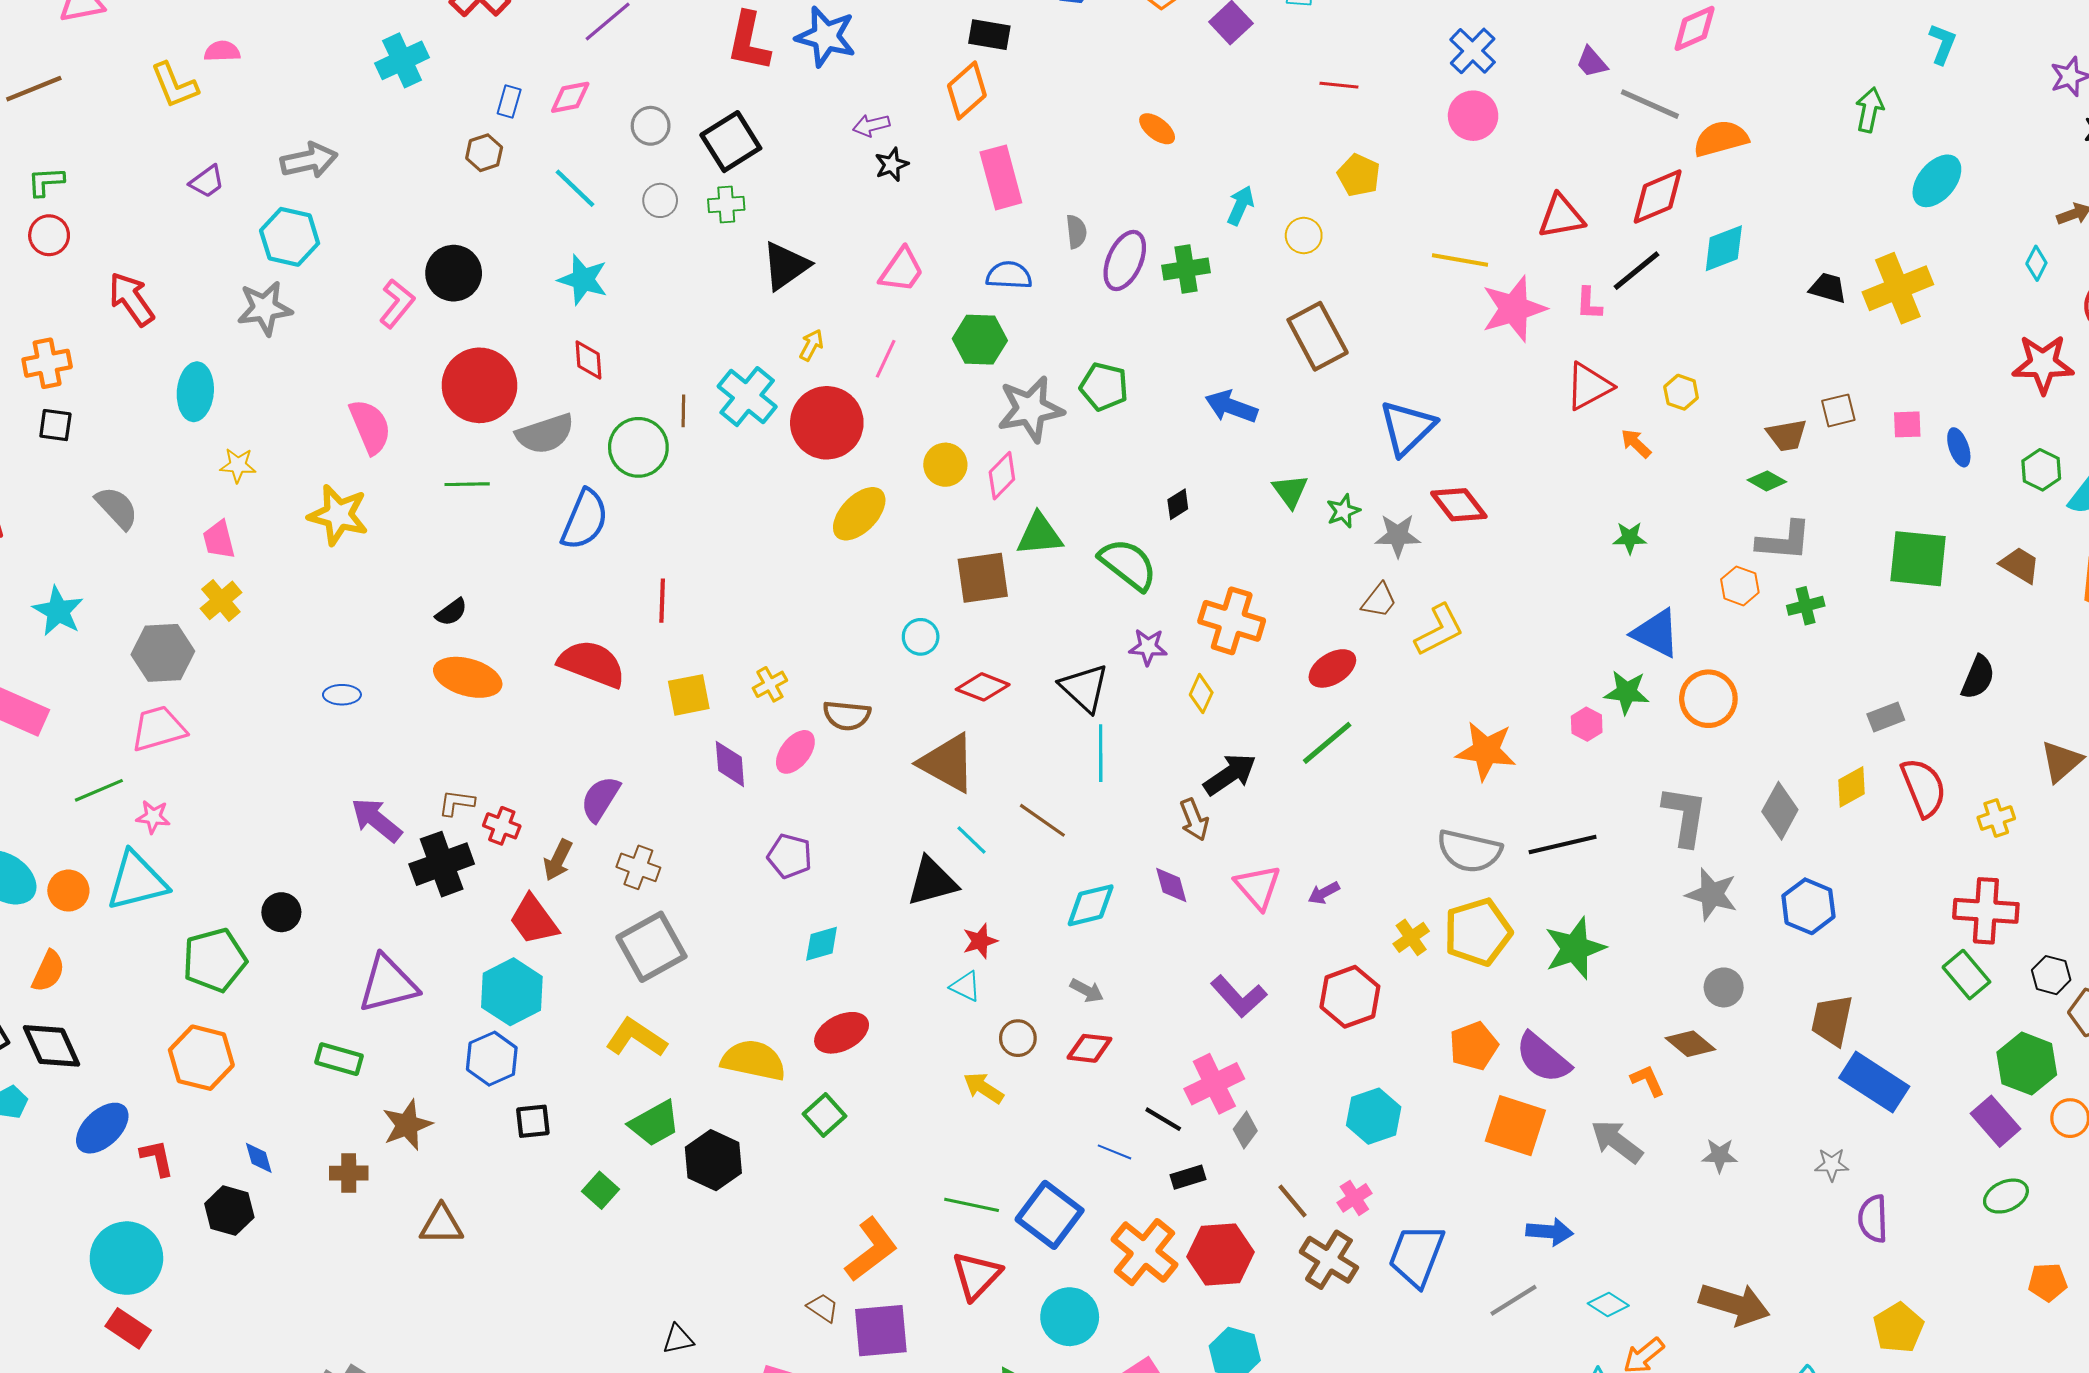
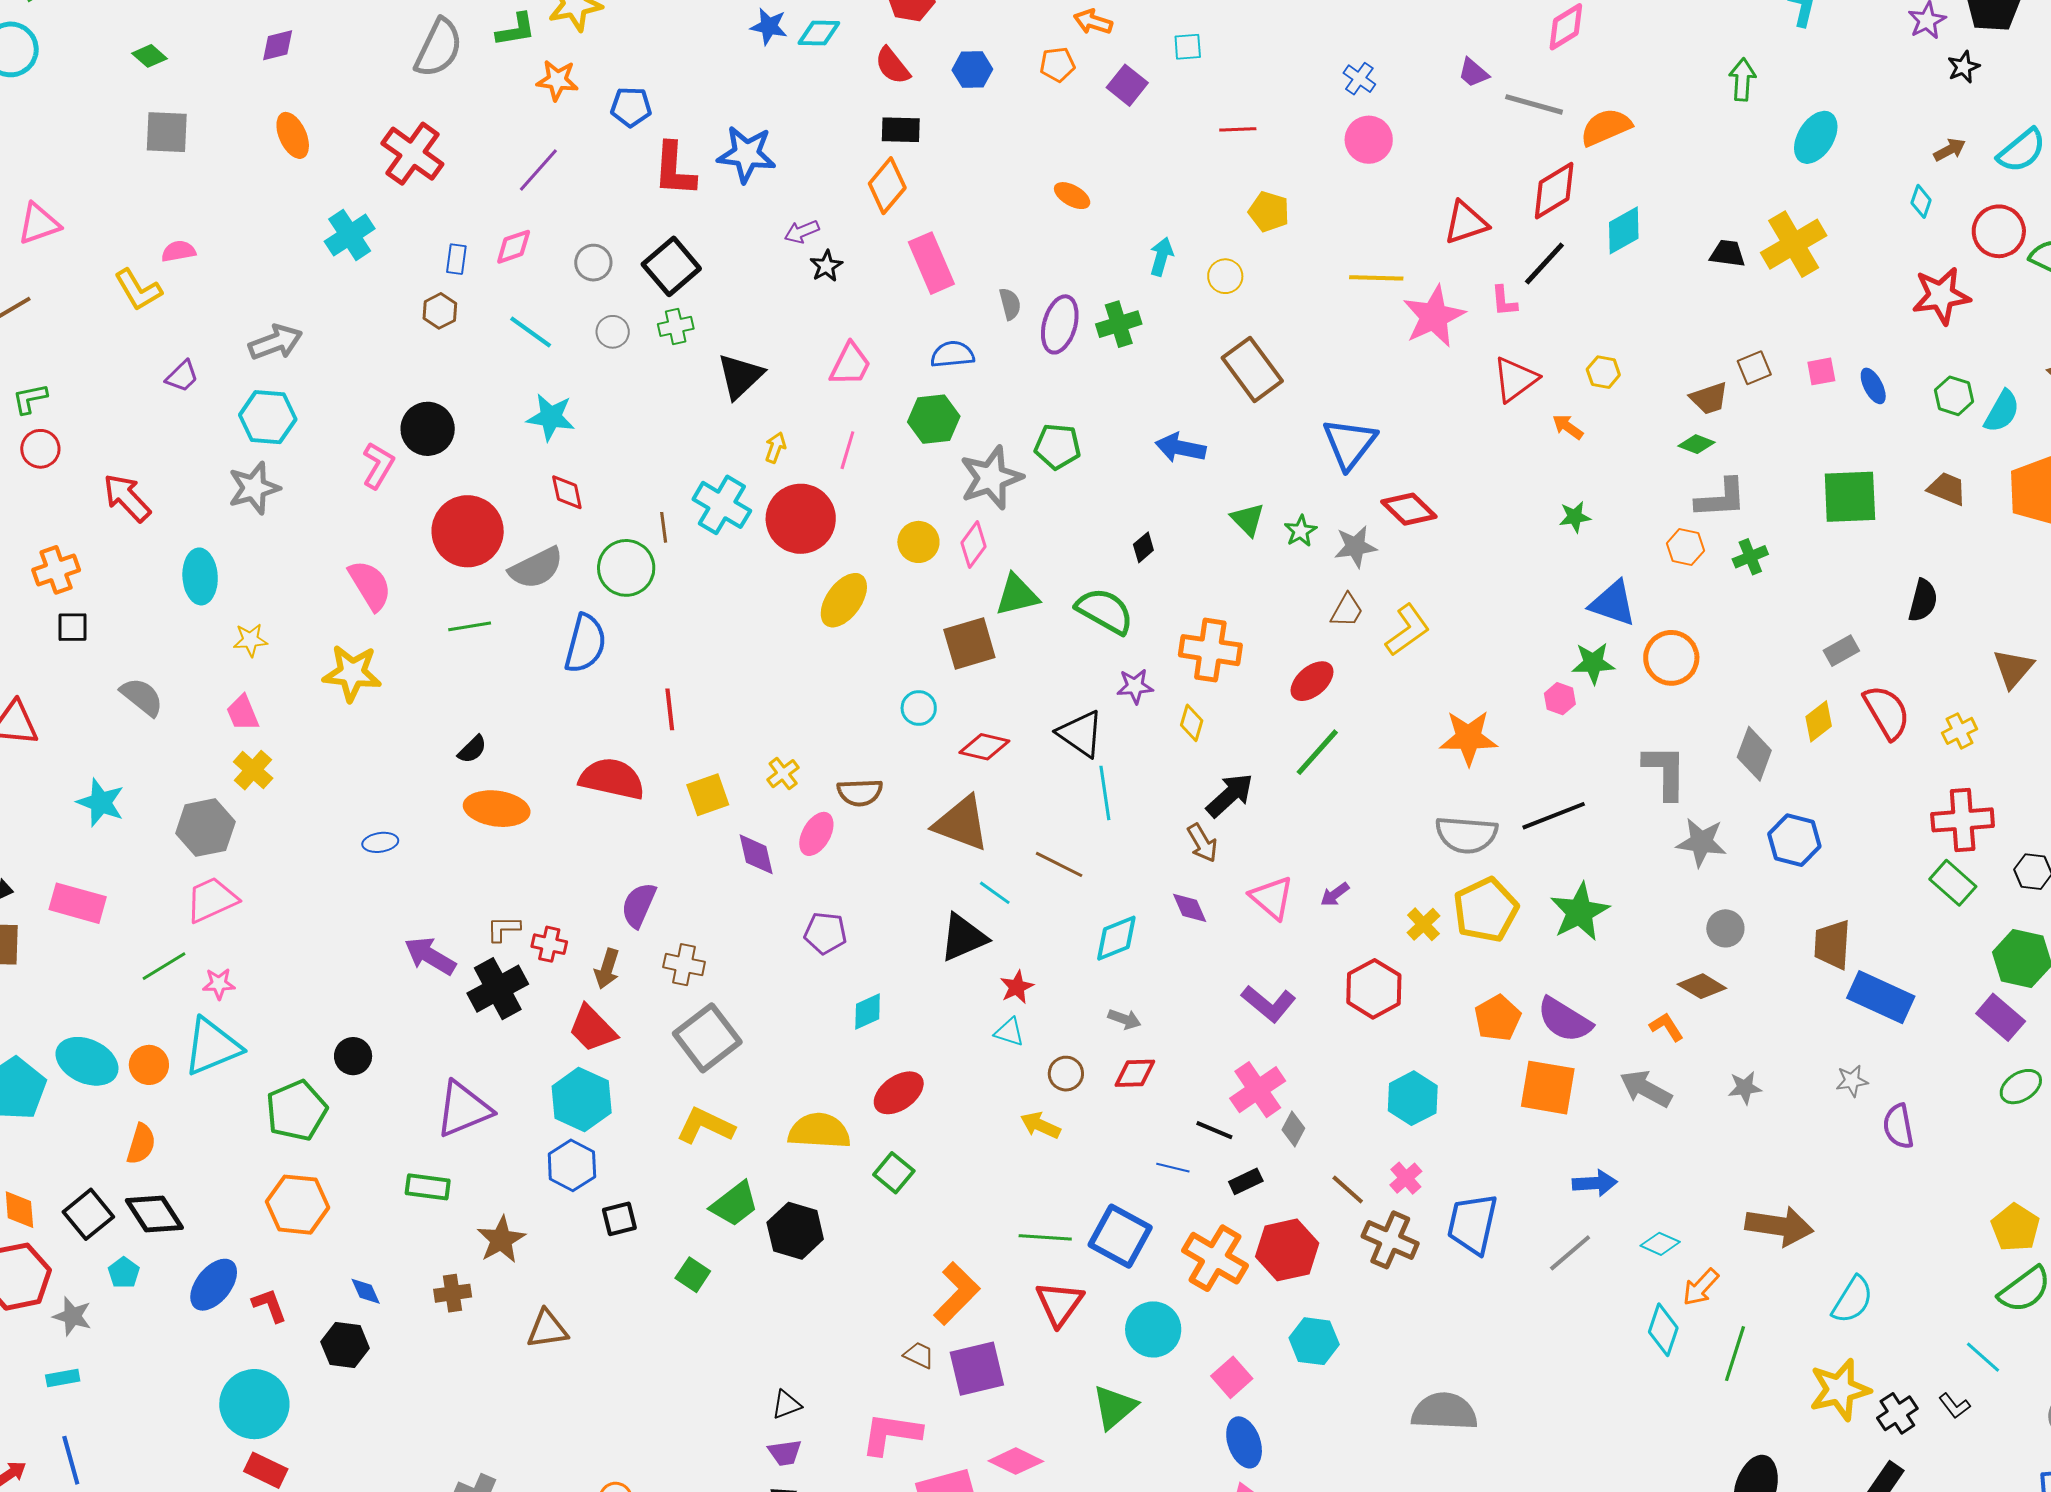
blue cross: (1473, 51) -> (1359, 79), size x0.7
yellow pentagon: (1898, 1328) -> (2015, 1228), moved

